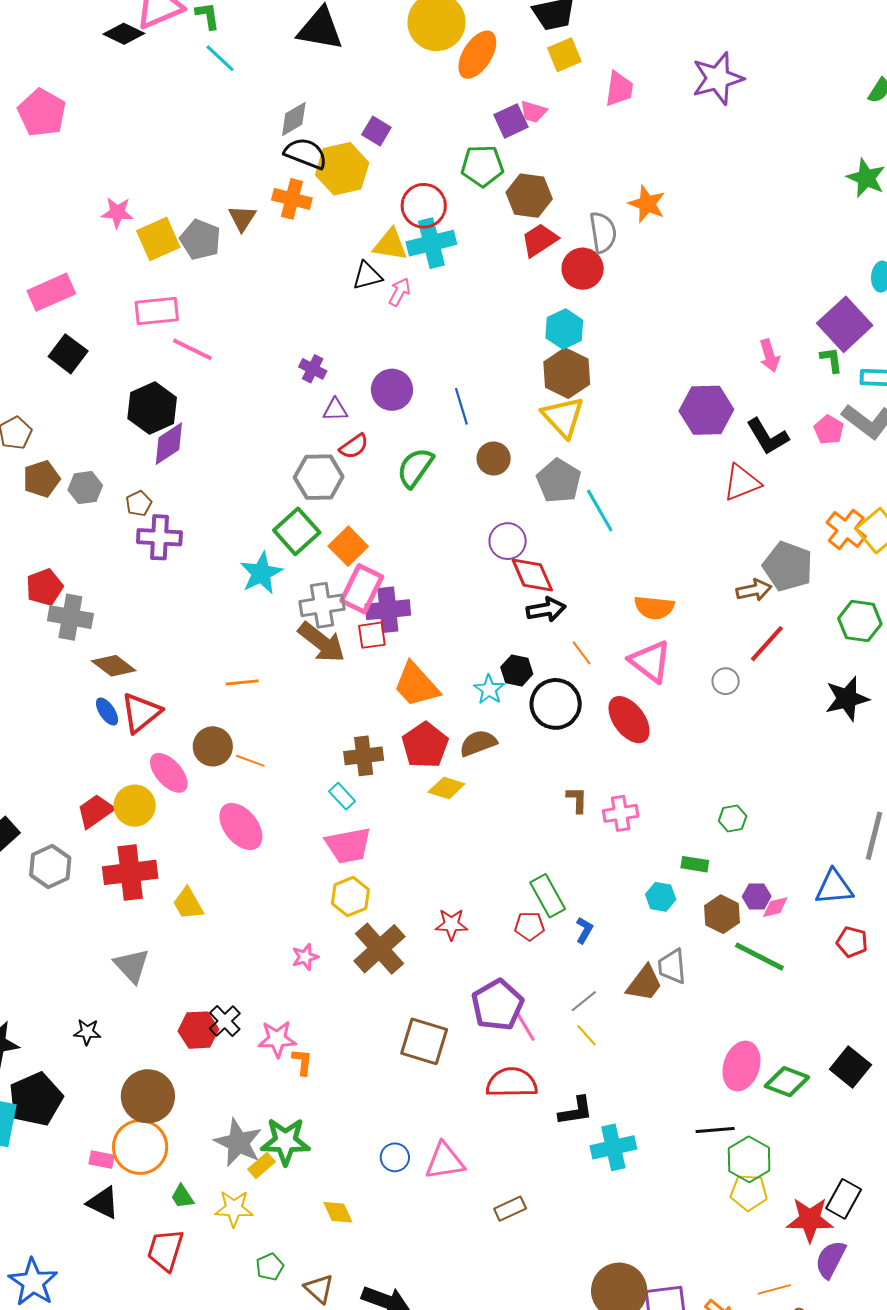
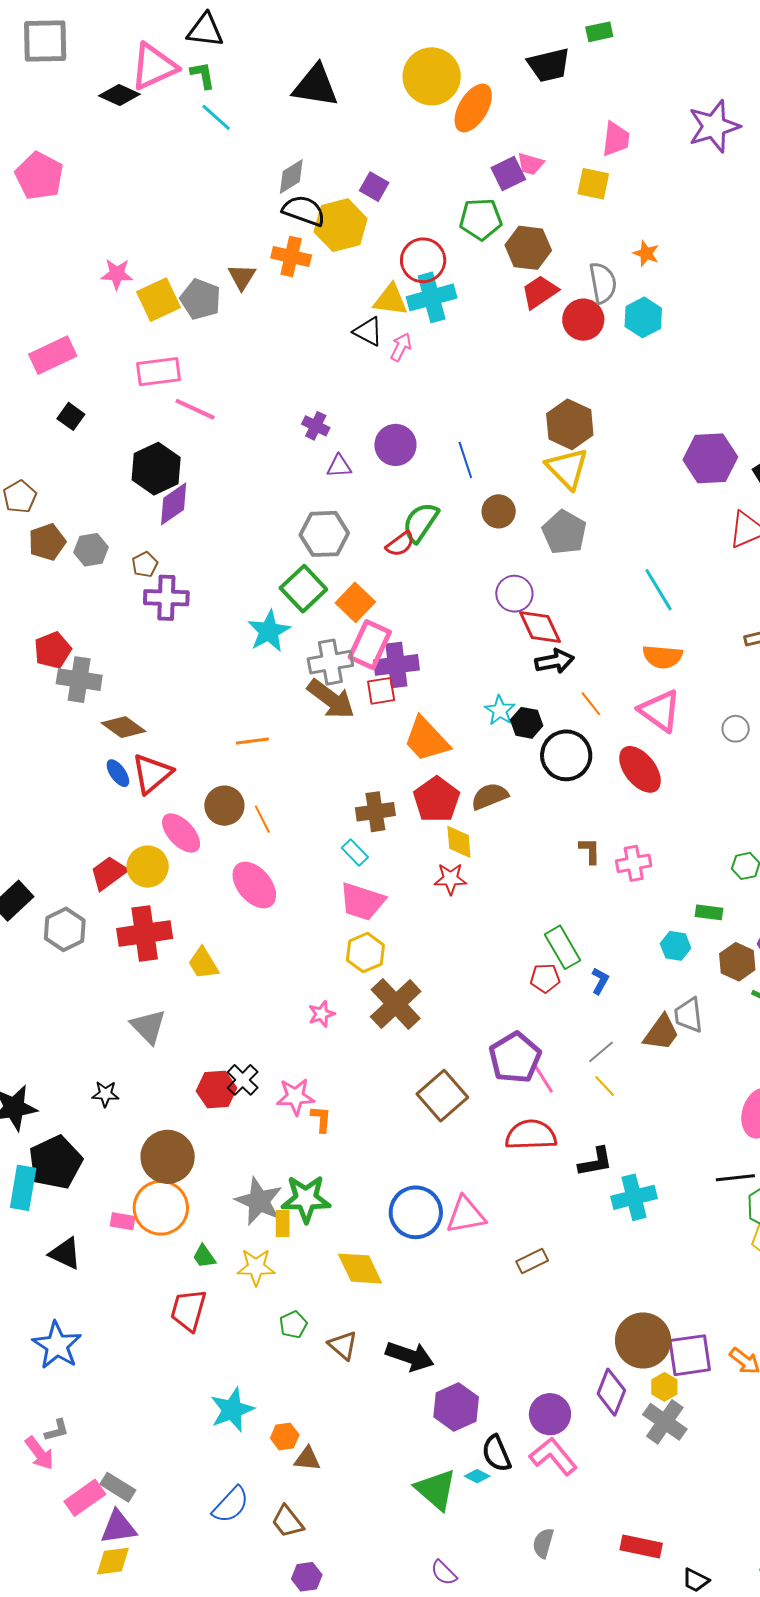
yellow square: (564, 55) -> (593, 184), moved, turned 36
orange star: (647, 204) -> (646, 253), size x0.7
black triangle: (367, 276) -> (368, 332), turned 44
cyan hexagon: (564, 329) -> (643, 317), moved
black square: (68, 354) -> (71, 416), size x0.7
red semicircle: (354, 446) -> (400, 544), moved
cyan line: (600, 510) -> (659, 590), moved
cyan star: (489, 689) -> (500, 710), moved
orange line: (250, 761) -> (262, 819), turned 44
yellow diamond: (446, 788) -> (459, 842), turned 69
pink trapezoid: (348, 845) -> (362, 902), turned 30
red star: (451, 924) -> (450, 879), moved
brown square: (424, 1041) -> (442, 1096), turned 33
blue circle: (395, 1157) -> (416, 1212), size x1.8
yellow rectangle: (261, 1165) -> (283, 1223), turned -48
black triangle: (103, 1203) -> (65, 1253), moved
yellow diamond: (338, 1212) -> (360, 1269), size x1.5

